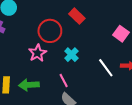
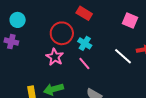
cyan cross: (71, 55) -> (85, 43), moved
pink line: (64, 80) -> (84, 63), moved

